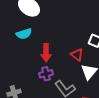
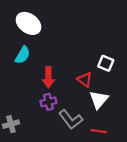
cyan semicircle: (24, 34) -> (23, 55), turned -42

